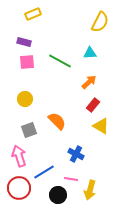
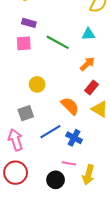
purple rectangle: (24, 42) -> (29, 23), moved
yellow circle: (25, 99) -> (37, 84), moved
orange semicircle: (57, 121) -> (70, 106), moved
blue line: (44, 172) -> (50, 132), moved

